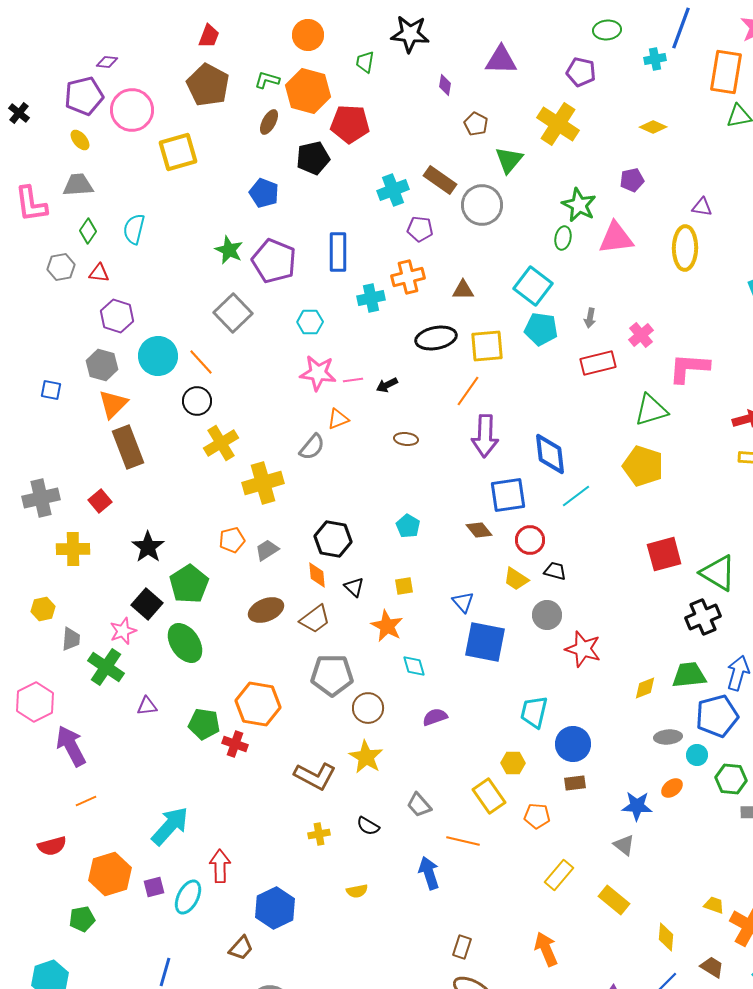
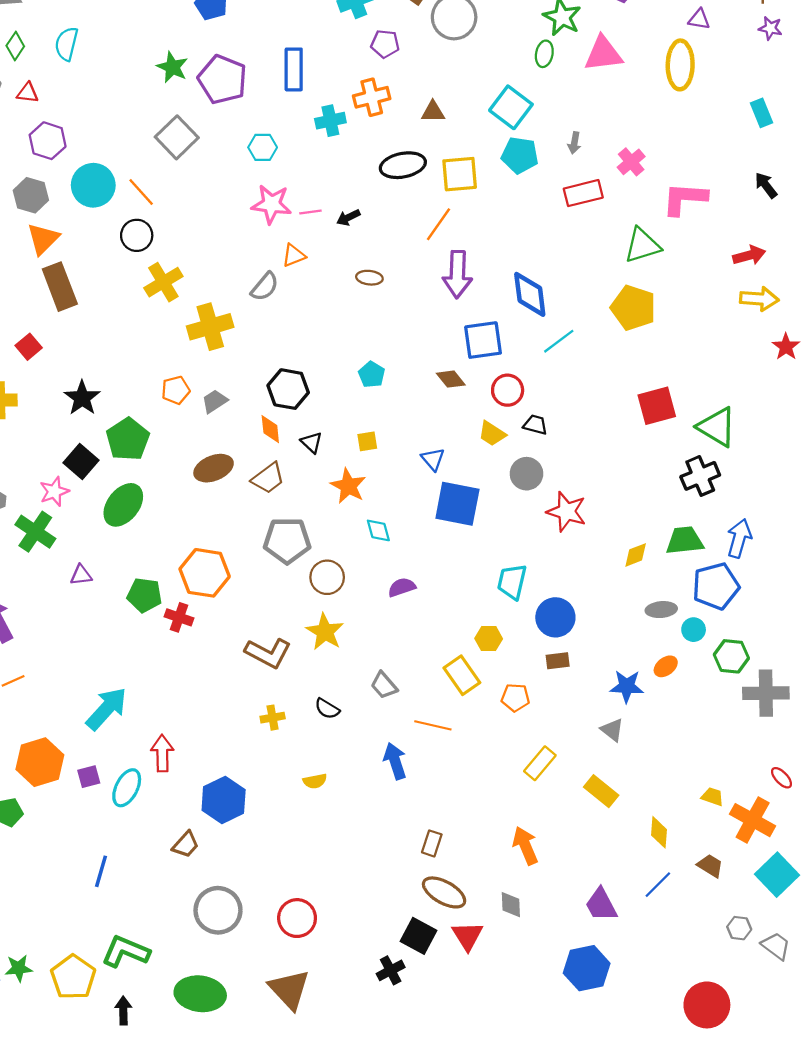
green ellipse: (185, 643) -> (123, 505), turned 72

